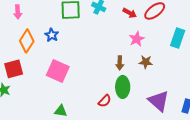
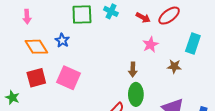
orange diamond: (27, 41) -> (36, 47), turned -65
brown star: (146, 62) -> (174, 66), moved
red square: (14, 69) -> (36, 78), moved

